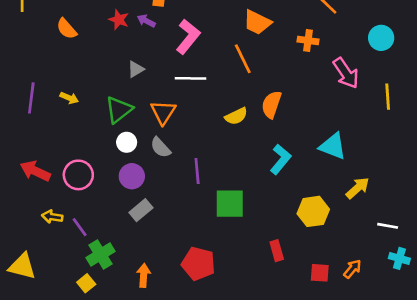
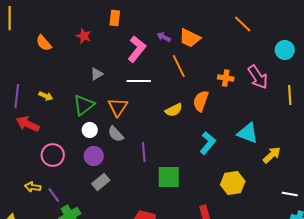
purple arrow: (146, 21) -> (164, 37), moved
orange cross: (308, 40) -> (226, 78), moved
red arrow: (35, 171) -> (28, 124), moved
yellow arrow: (358, 188) -> (272, 155), moved

